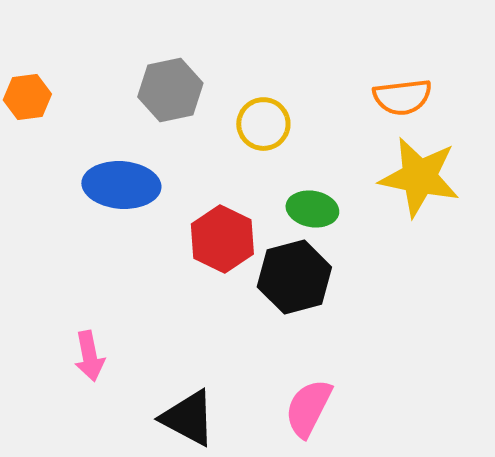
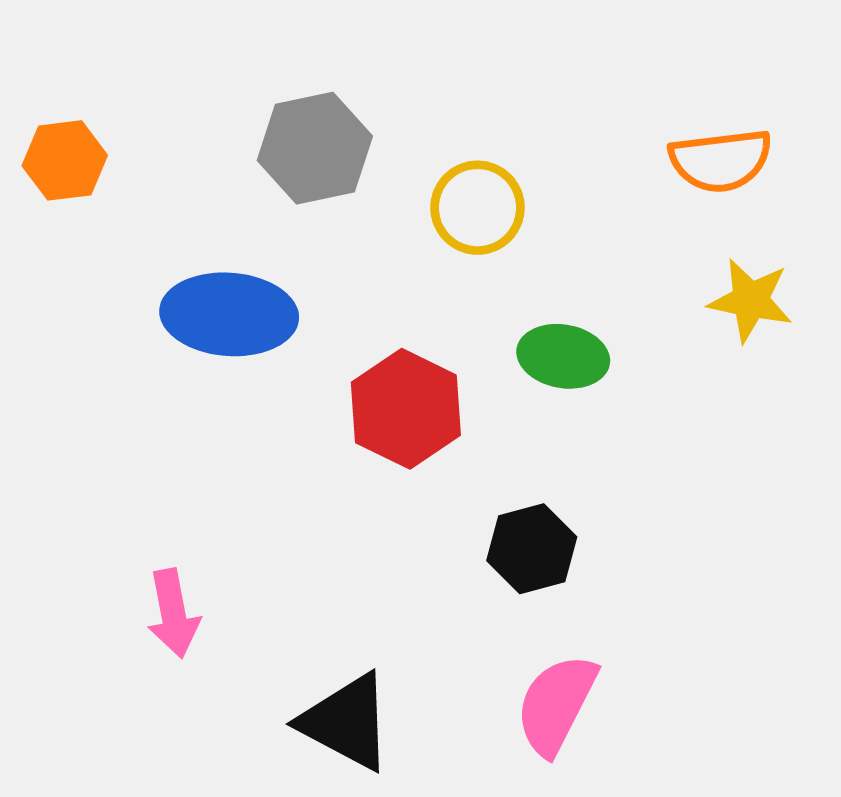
yellow star: (419, 177) -> (750, 300), size x0.6
black hexagon: (294, 277) -> (532, 549), moved, size x0.7

